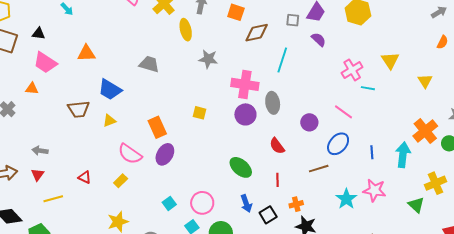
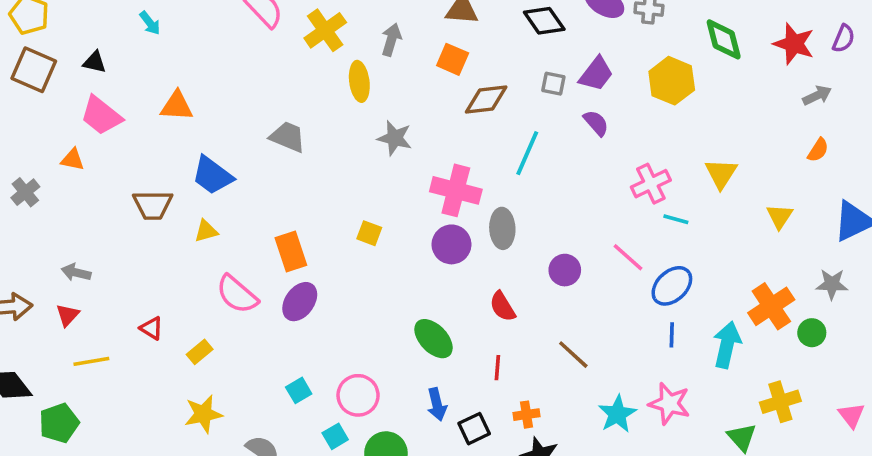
blue ellipse: (338, 144) -> (672, 286), moved
brown line: (319, 169) -> (573, 355), turned 54
yellow rectangle: (121, 181) -> (200, 352), moved

